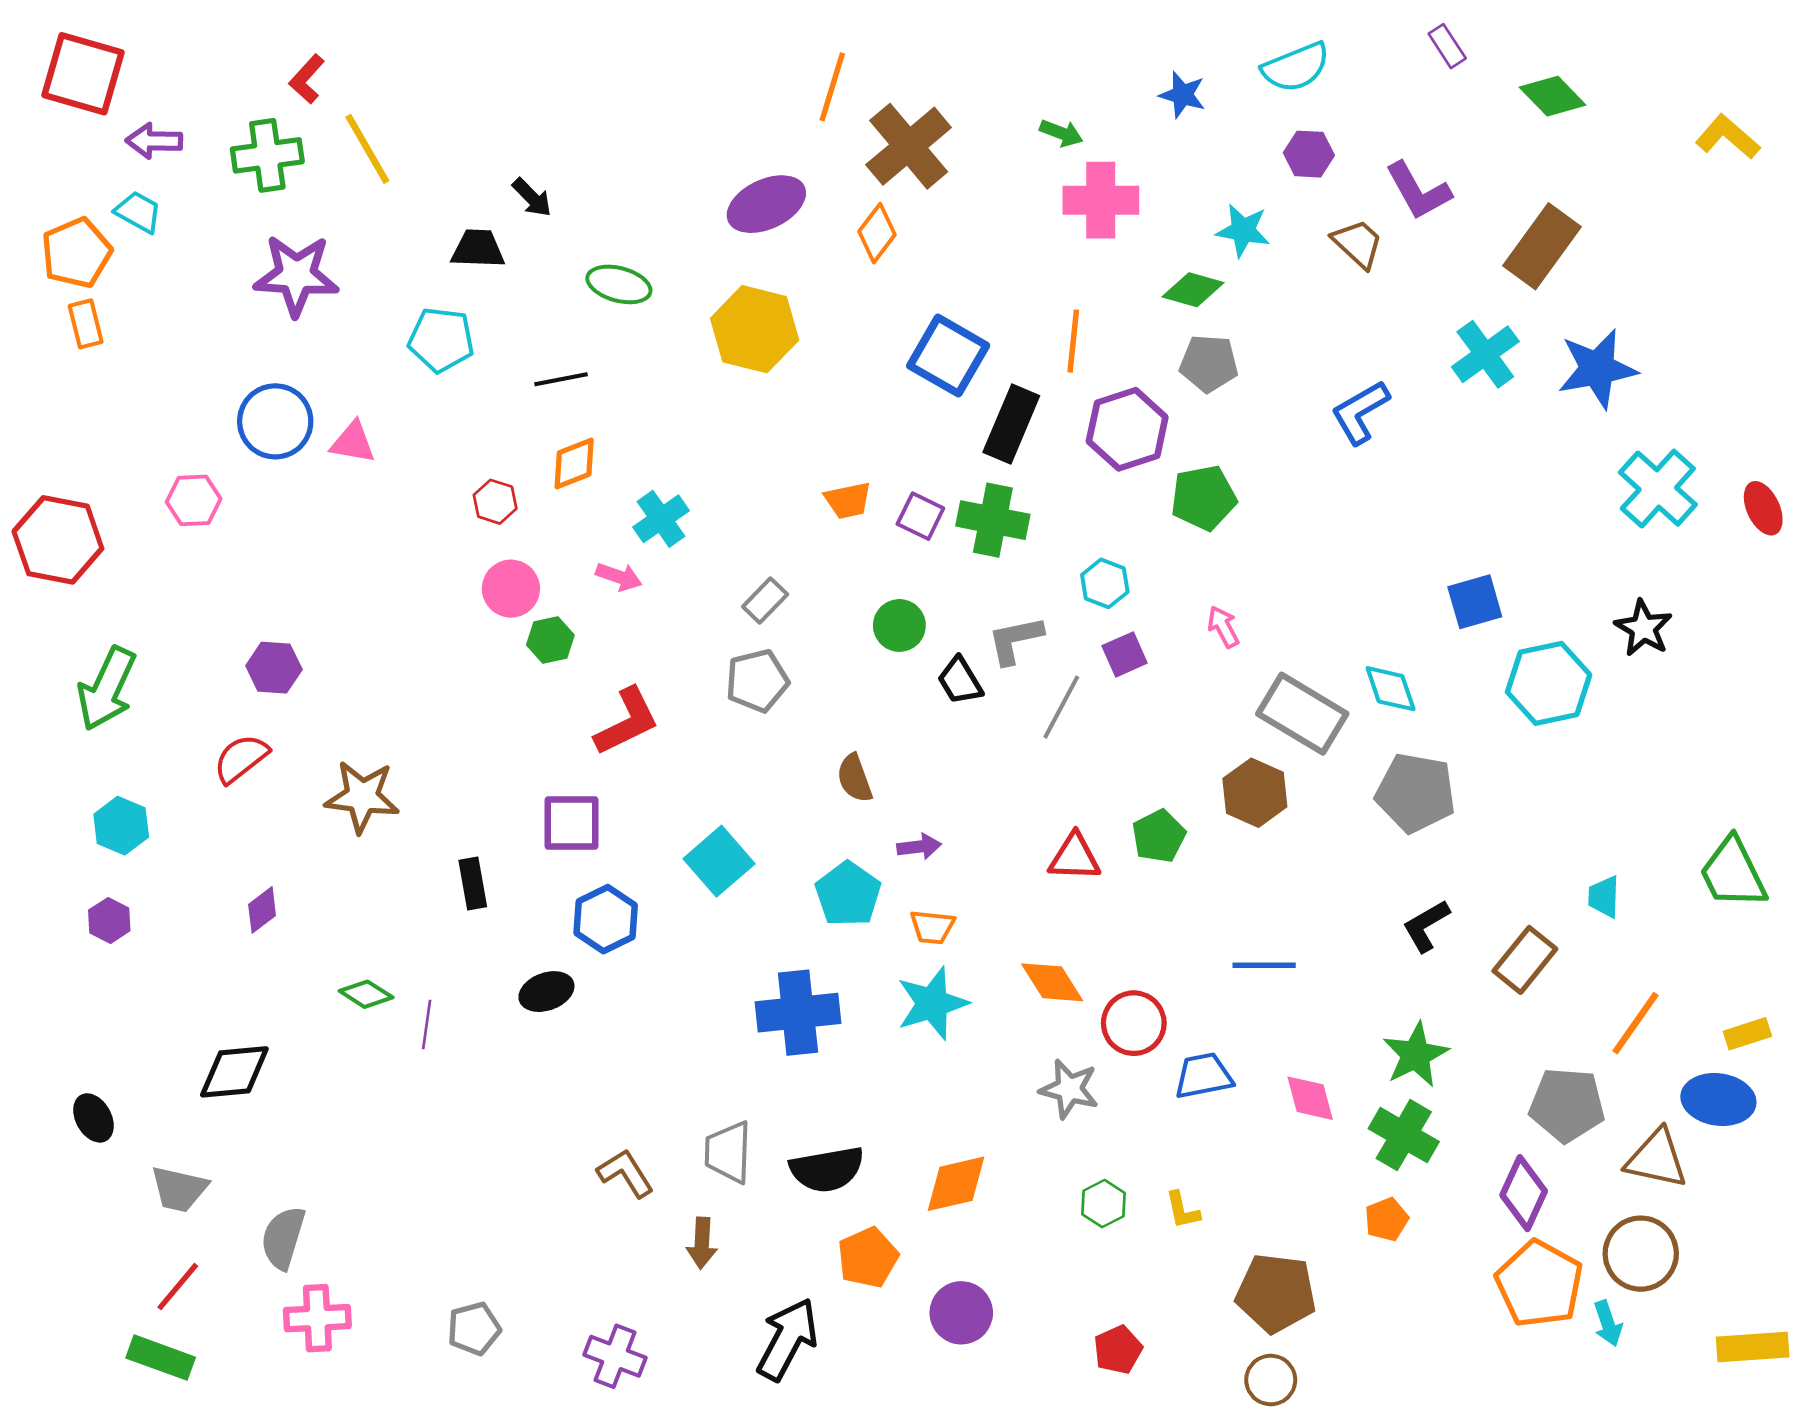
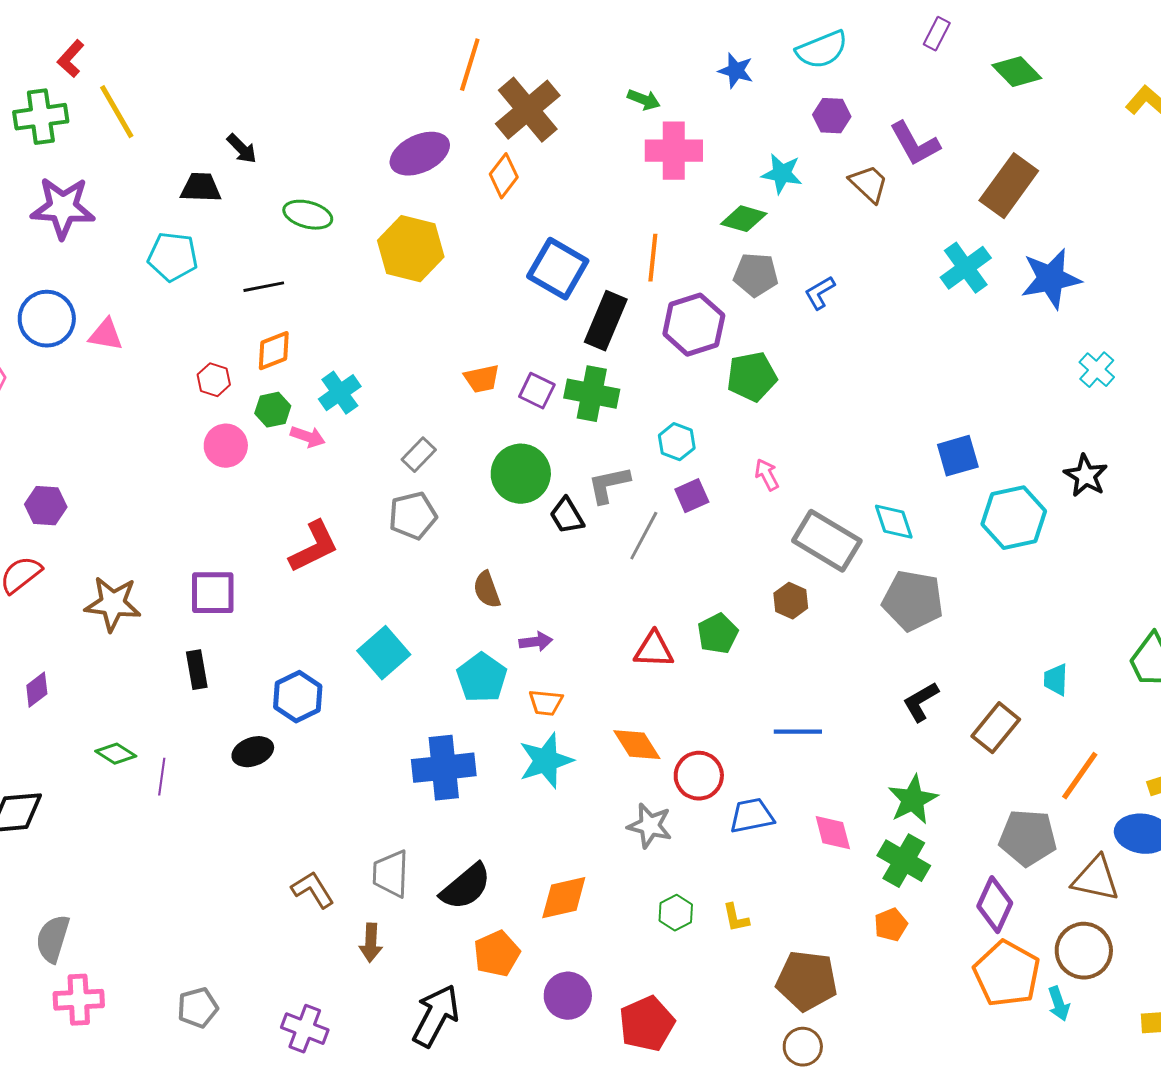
purple rectangle: (1447, 46) -> (937, 34), turned 60
blue L-shape: (1360, 412) -> (820, 293), moved, size x0.7
cyan cross: (1658, 489) -> (1097, 370), size x0.6
green circle: (899, 625) -> (521, 474), size x1.5
green hexagon: (550, 640) -> (273, 410), moved
brown hexagon: (1255, 793) -> (791, 601), size x0.7
purple square: (571, 823) -> (213, 593), moved
black semicircle: (827, 1169) -> (466, 887), turned -30
red pentagon: (1118, 1350) -> (647, 1024), moved, size x1.5

